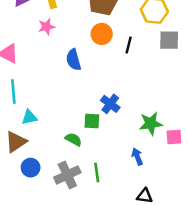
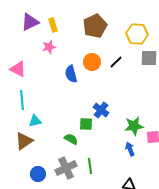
orange circle: (102, 34) -> (92, 62), moved
black line: (129, 45) -> (116, 62), turned 32
blue arrow: (137, 157) -> (130, 149), moved
blue circle: (31, 168) -> (38, 174), moved

